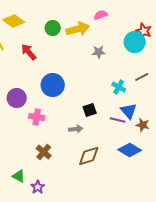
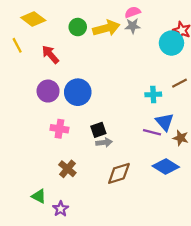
gray star: (99, 52) -> (133, 26), moved
cyan cross: (119, 87) -> (153, 94), turned -32
purple circle: (17, 98) -> (48, 91), moved
black square: (90, 110) -> (98, 130), moved

